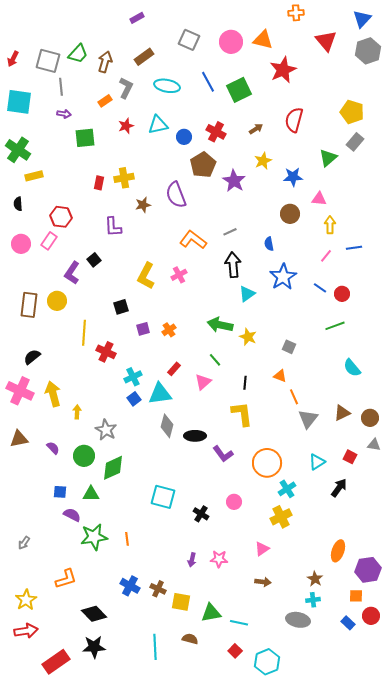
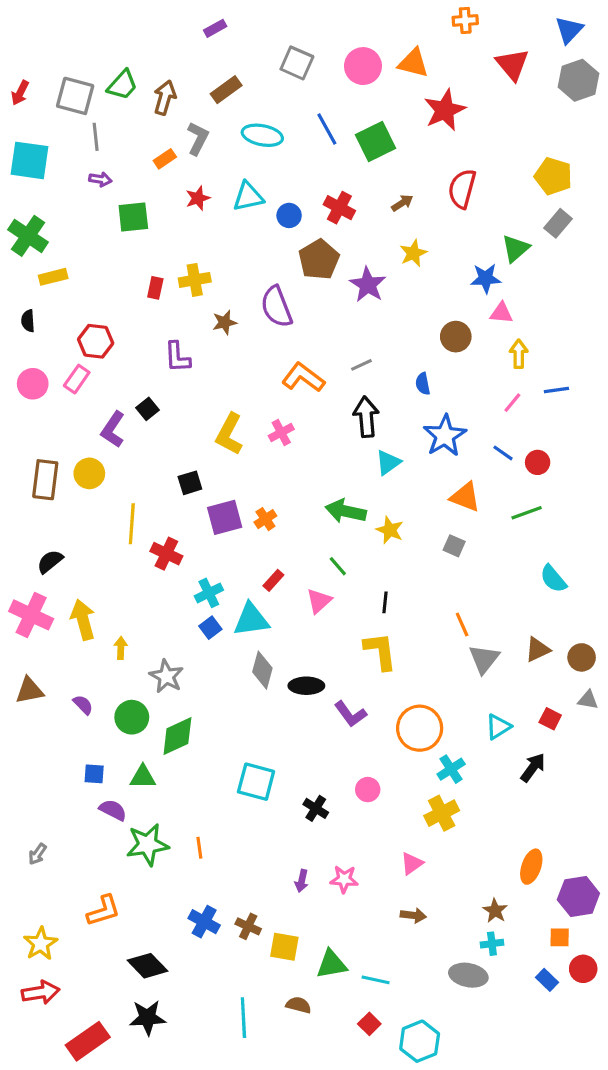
blue star: (293, 177) -> (486, 278), moved
purple square: (143, 329) -> (225, 517), size x1.6
orange triangle: (280, 376) -> (465, 497), moved, size x1.5

